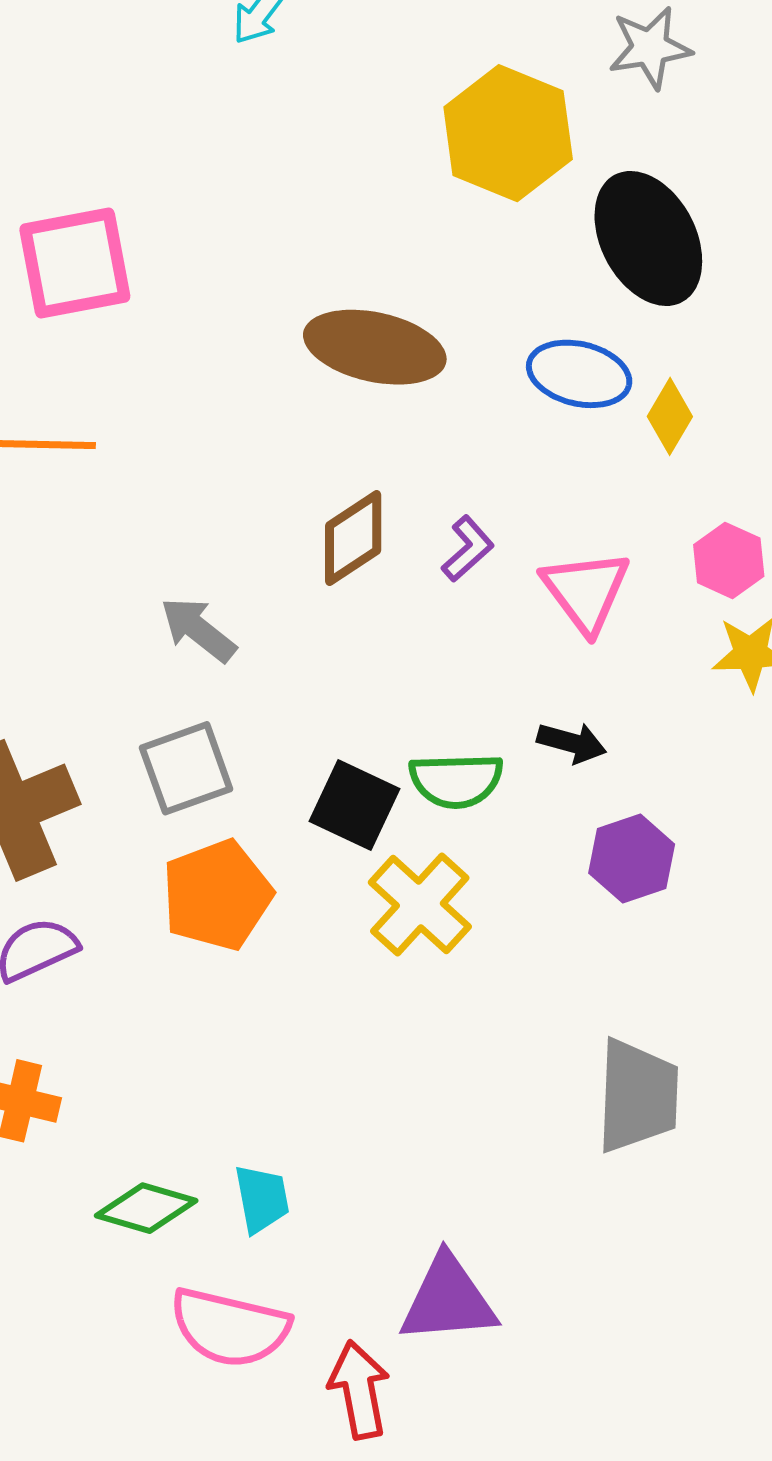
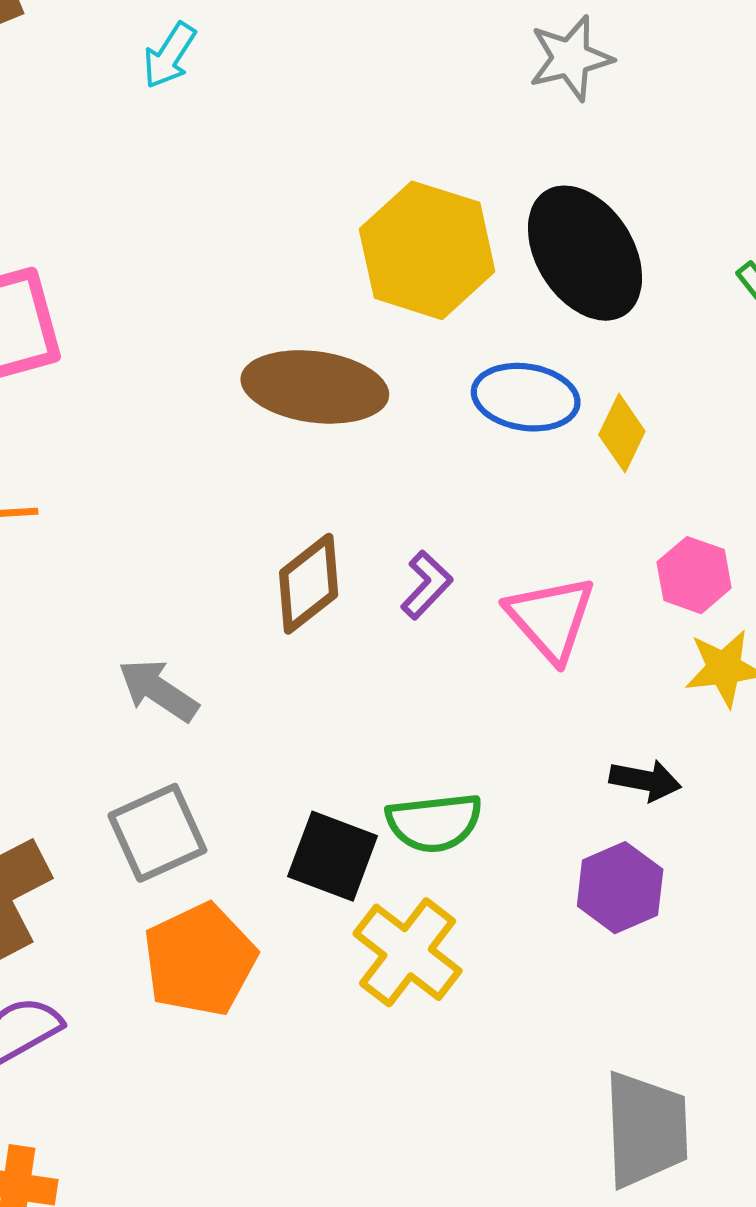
yellow hexagon: (508, 133) -> (427, 250), moved
black arrow: (572, 743) -> (645, 780), moved

